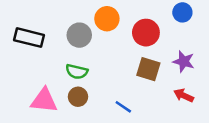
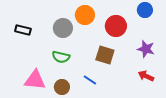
black rectangle: (29, 38) -> (23, 30), size x0.7
brown square: (148, 69) -> (105, 55), moved
brown circle: (78, 97) -> (62, 87), moved
blue line: (123, 107) -> (90, 80), moved

